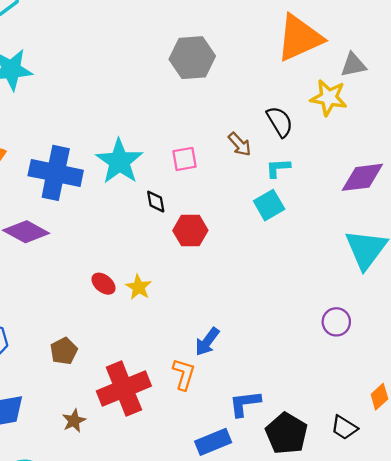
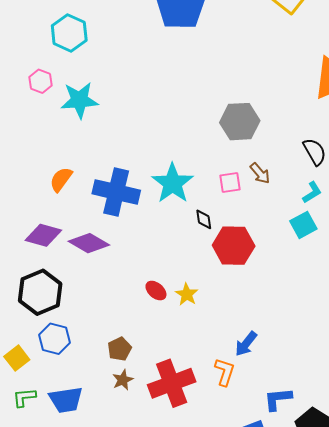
gray hexagon: (192, 58) -> (240, 122), moved
brown arrow: (240, 144) -> (260, 173), moved
cyan L-shape: (278, 168) -> (312, 192), turned 150
red hexagon: (190, 230) -> (234, 246), size x1.4
brown star: (74, 421) -> (123, 380), moved

